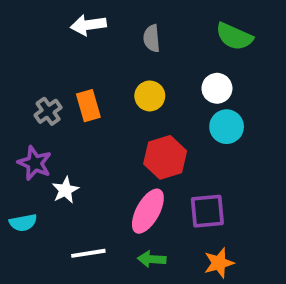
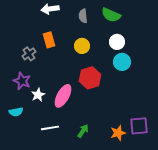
green semicircle: (234, 36) -> (111, 15), moved
orange rectangle: (88, 106) -> (49, 40), moved
pink ellipse: (148, 211) -> (63, 96), moved
purple square: (207, 211) -> (139, 126), moved
green arrow: (152, 259) -> (83, 131), turned 120

